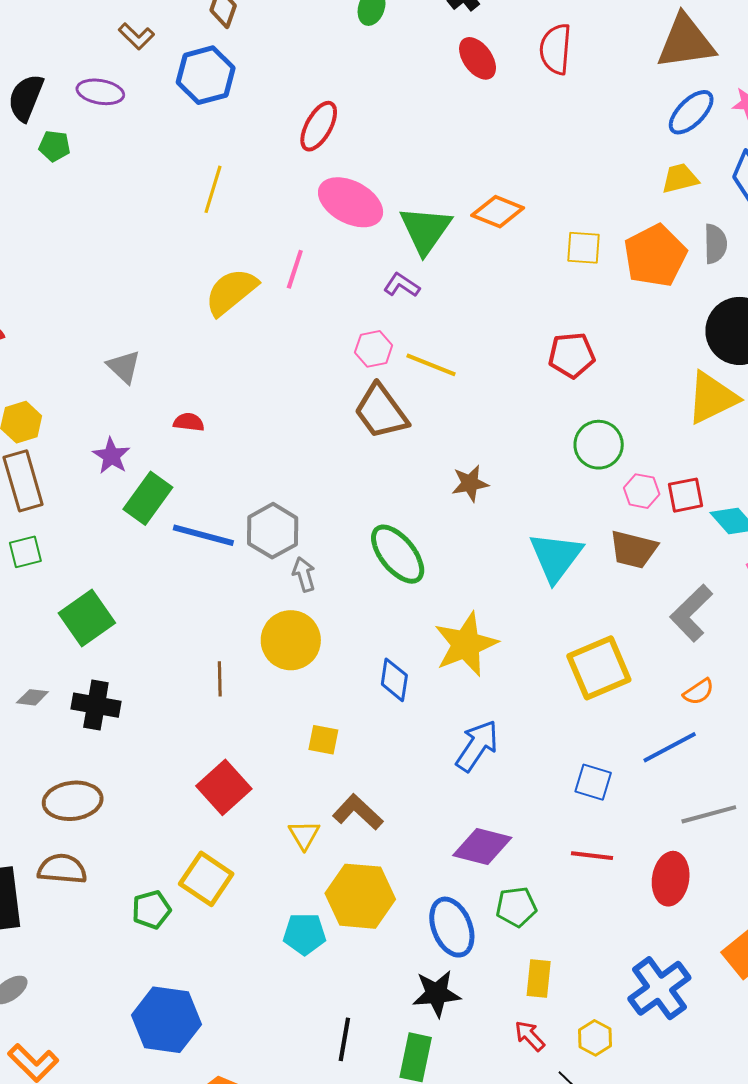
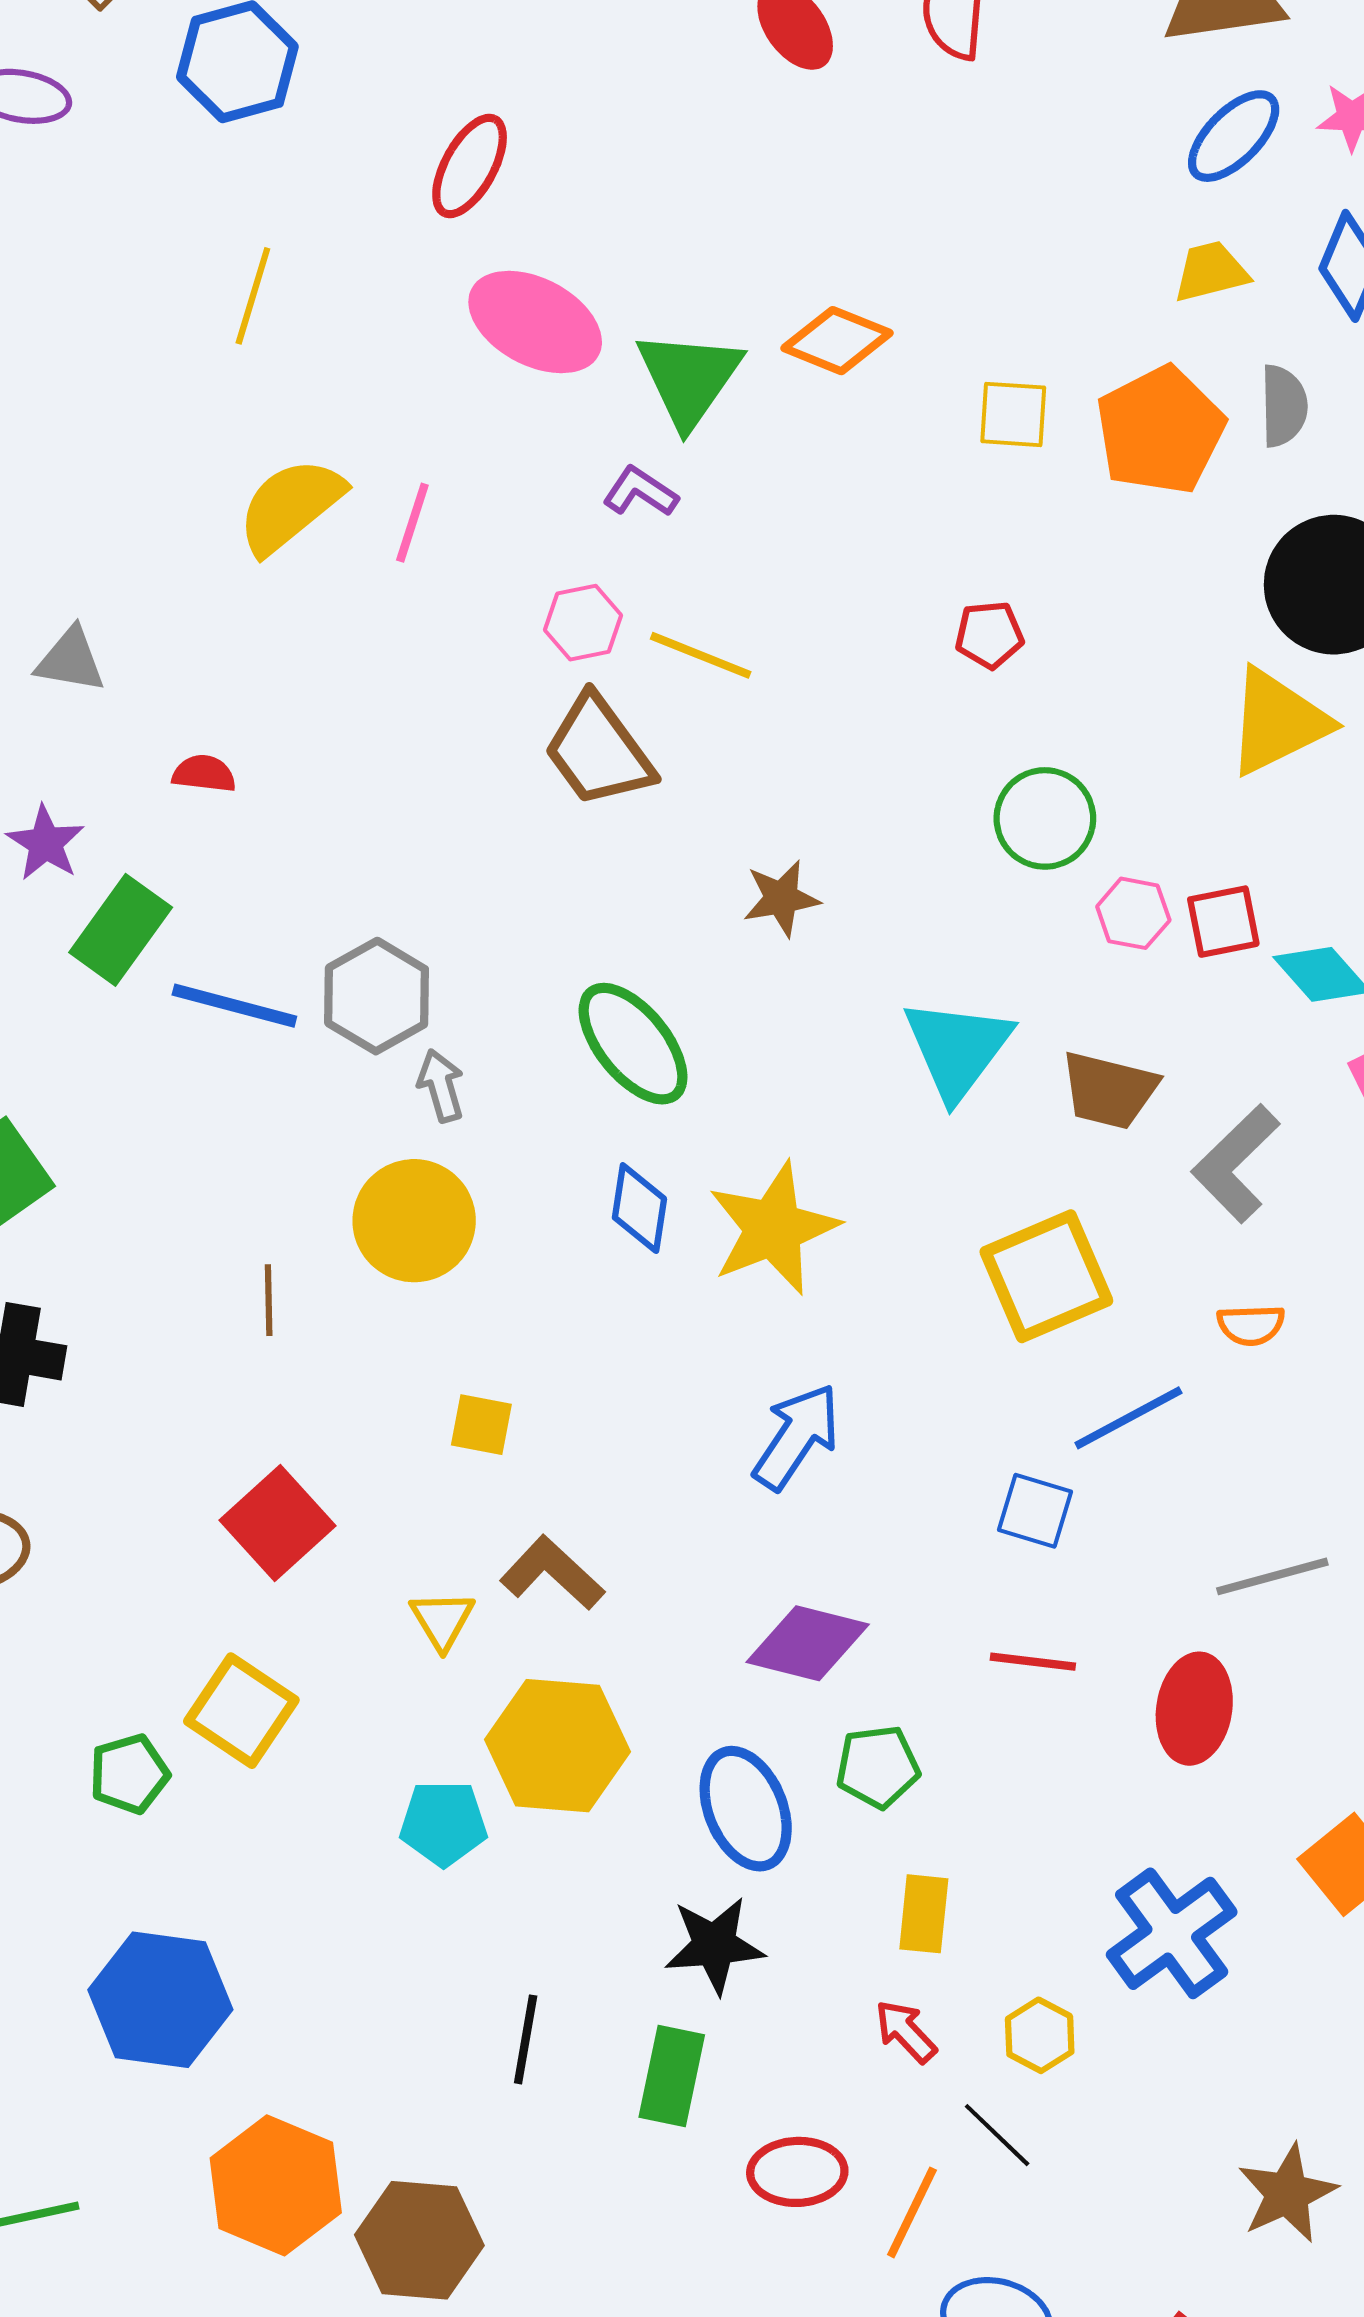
pink line: (295, 269) -> (412, 523), moved
red pentagon: (572, 355) -> (989, 635), size x0.7
gray triangle: (124, 367) -> (71, 660), turned -33
brown trapezoid: (633, 549) -> (1109, 1090), moved
blue diamond: (394, 680) -> (639, 1208), moved
orange semicircle: (699, 692) -> (1251, 1325), turned 32
blue line: (670, 747) -> (1128, 1418), moved

